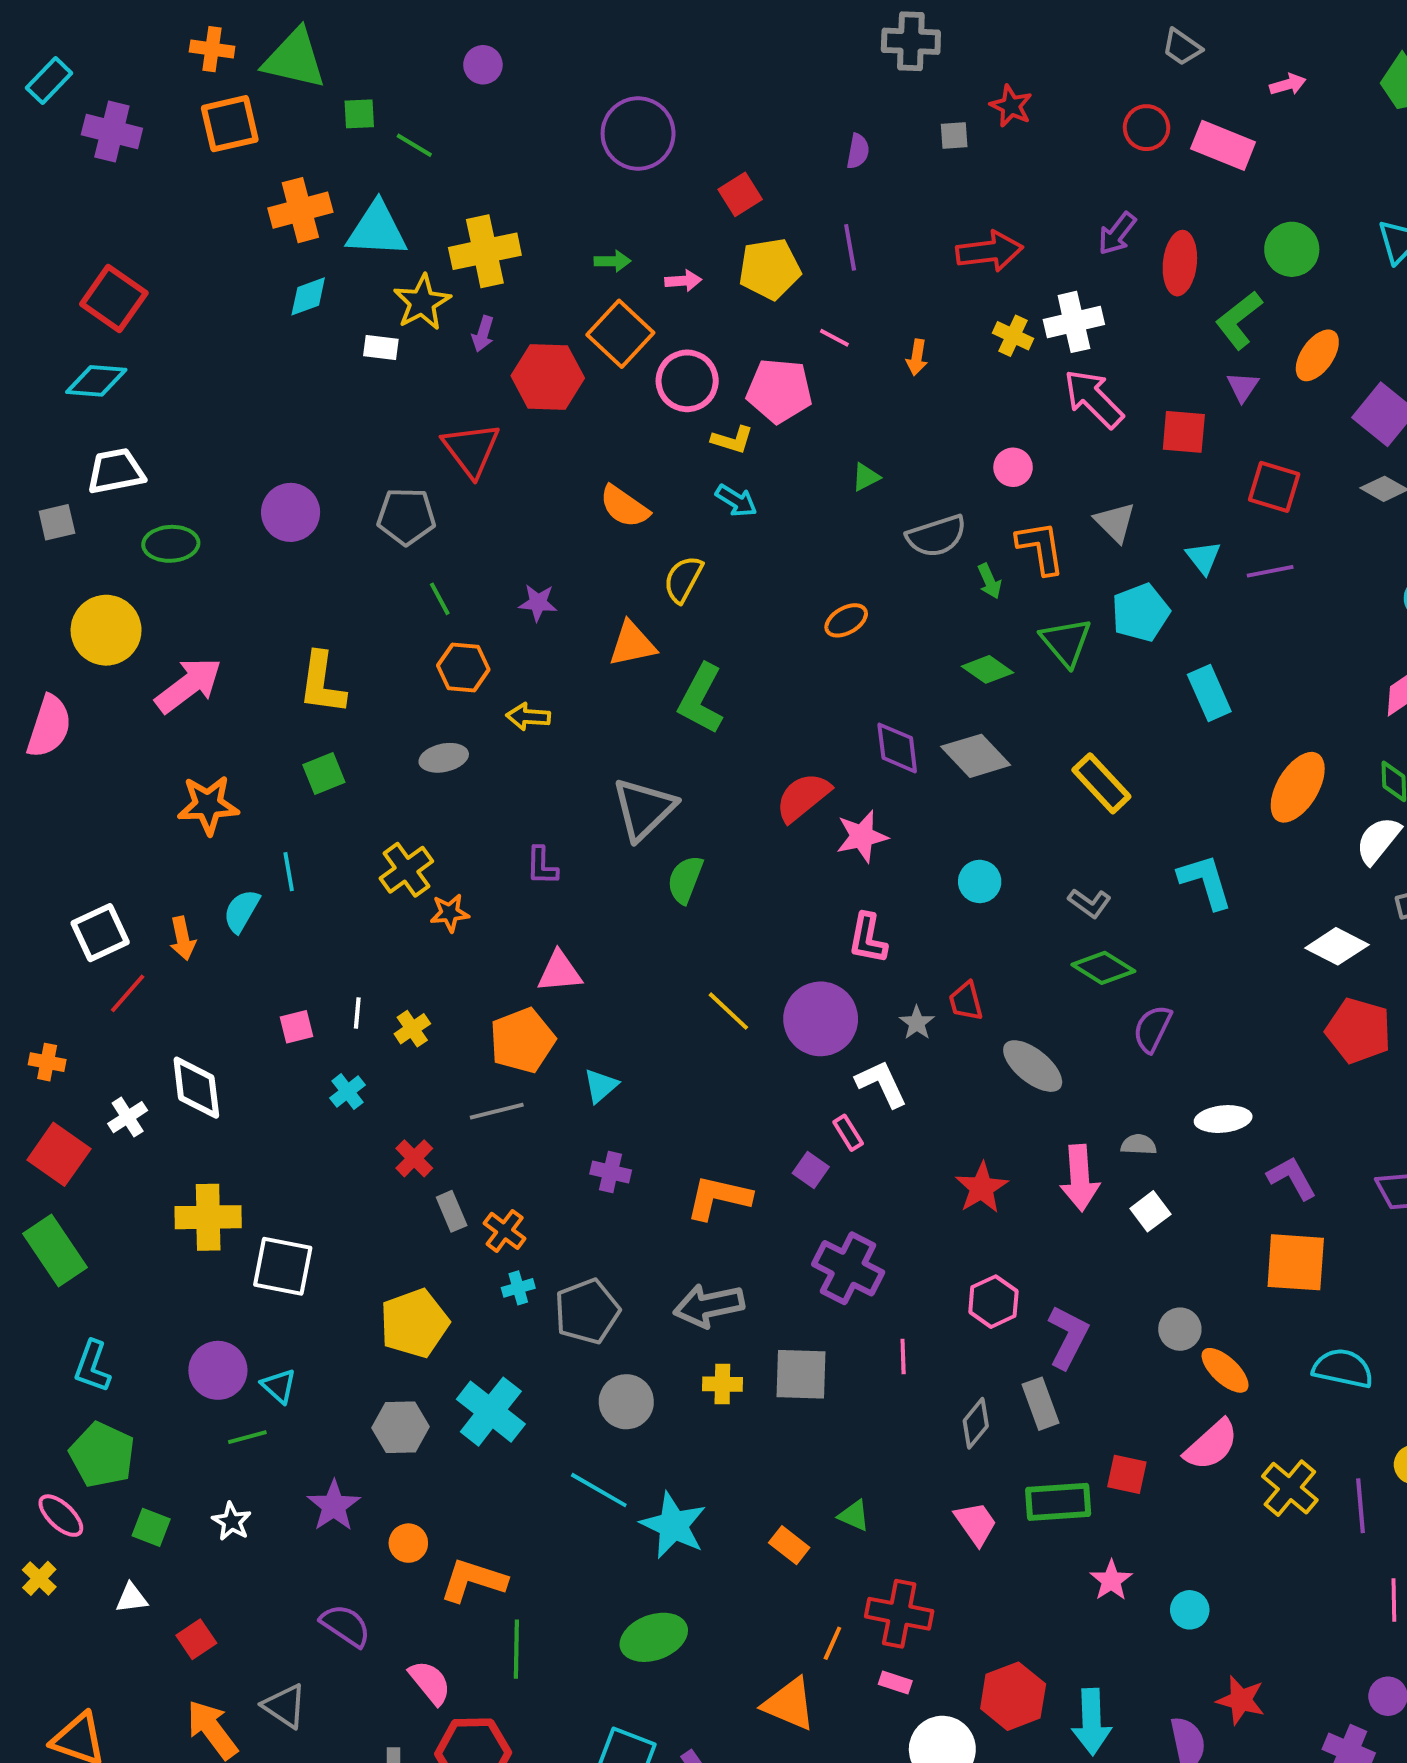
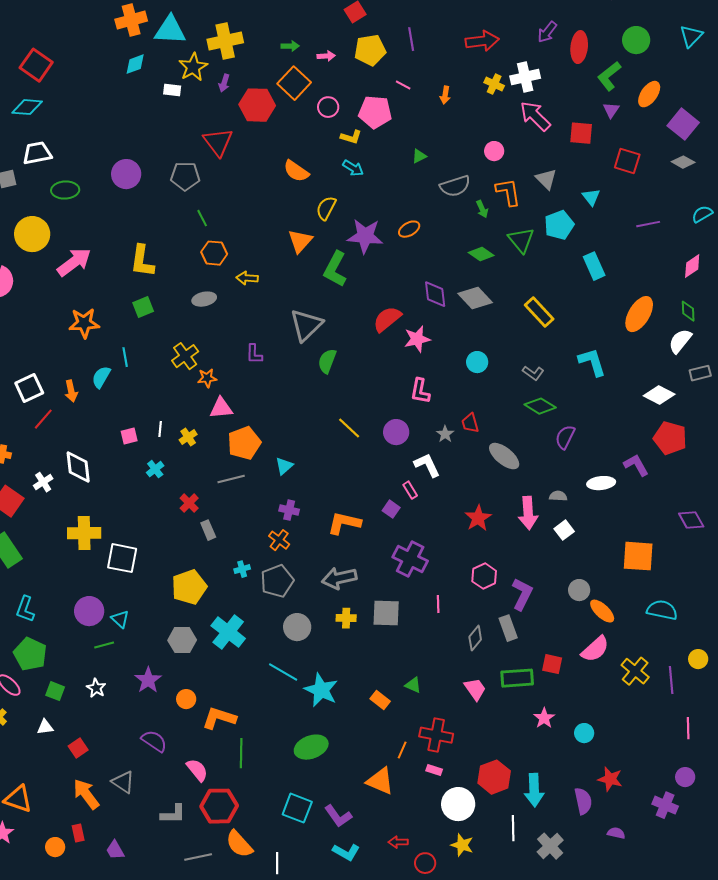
pink circle: (687, 381) -> (328, 107), size x0.7
purple line: (1270, 571) -> (648, 224), moved
purple star: (538, 603) -> (365, 236), moved, size x1.8
orange triangle: (632, 644) -> (300, 241), turned -36
pink triangle: (560, 972) -> (221, 408), moved
purple circle: (821, 1019) -> (396, 432), size x0.7
purple L-shape: (1292, 1178) -> (636, 465), moved
orange cross: (505, 1231) -> (279, 540), moved

